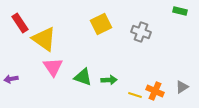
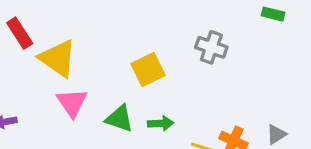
yellow square: (101, 24) -> (148, 69), moved

